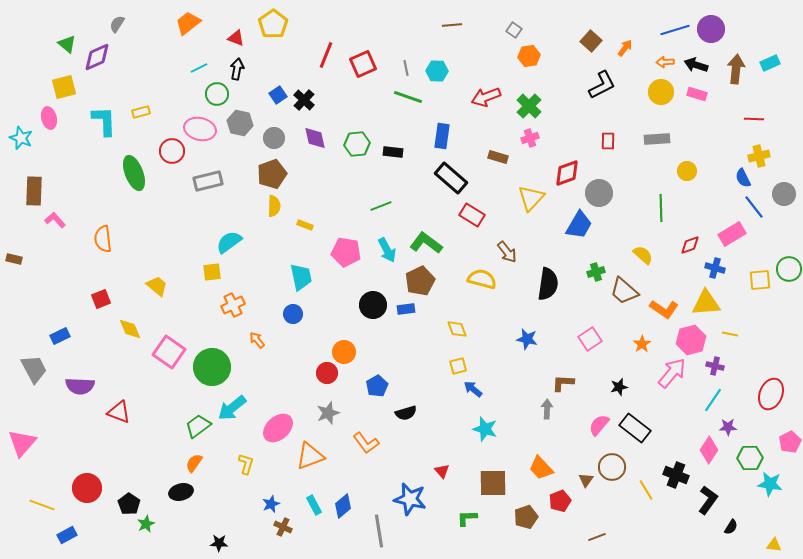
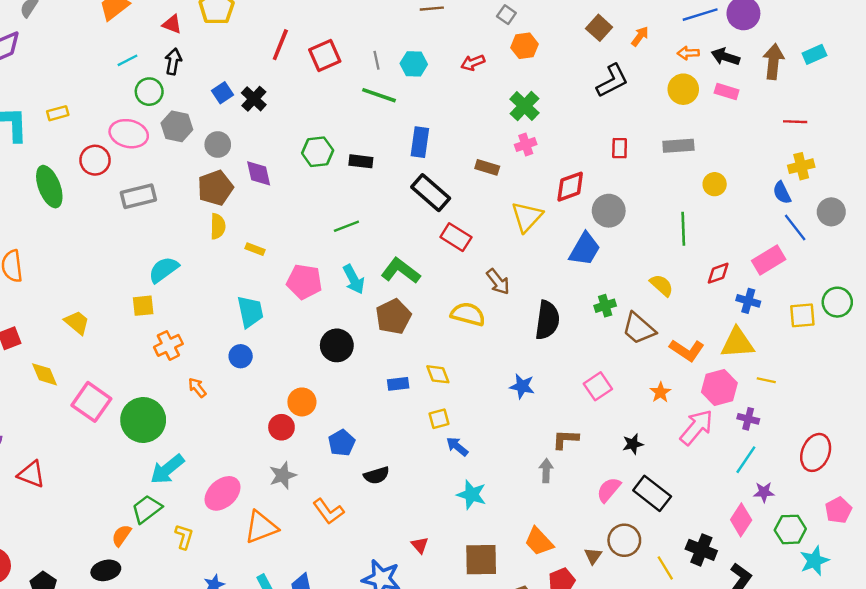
red arrow: (486, 97) -> (473, 63), moved, size x0.7
purple diamond: (315, 138) -> (259, 173), moved
blue rectangle: (406, 309) -> (398, 384), moved
green trapezoid: (198, 426) -> (147, 509), moved
cyan star: (770, 484) -> (814, 561), turned -30

